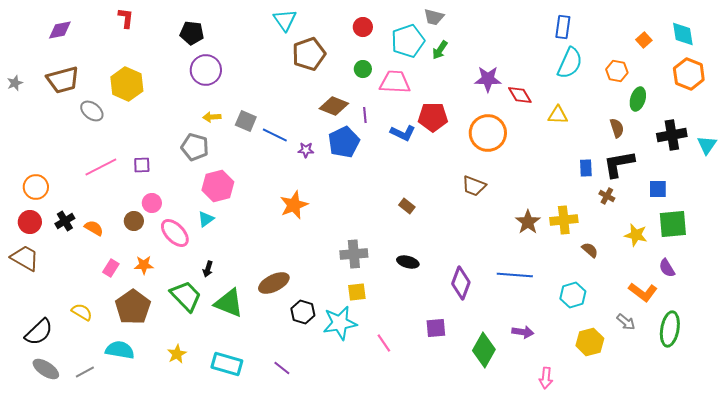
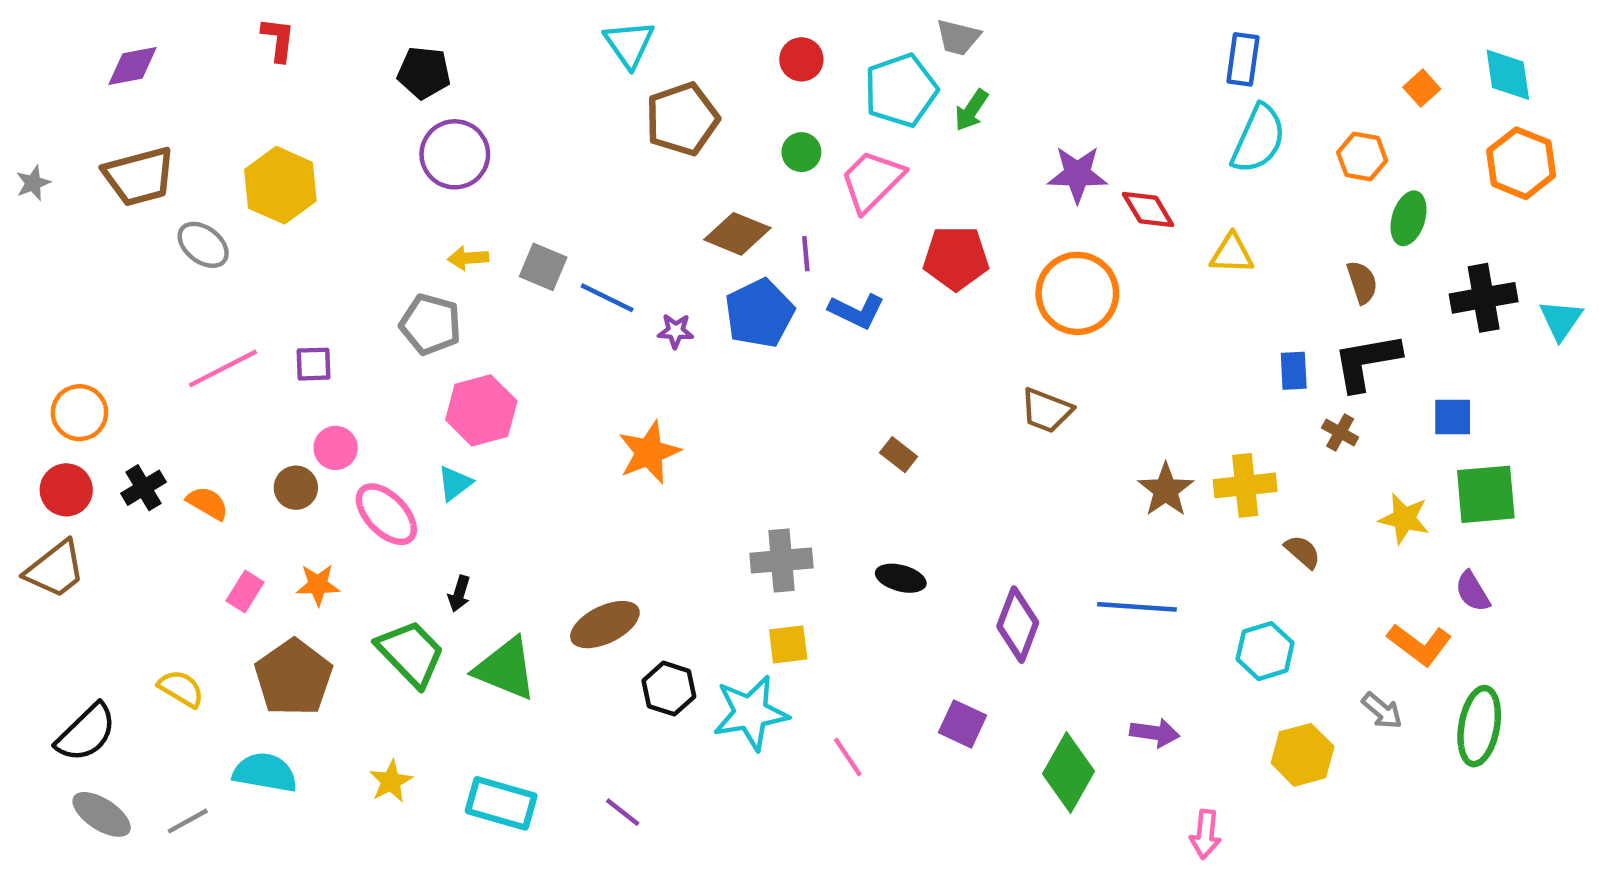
pink trapezoid: (395, 82) -> (872, 181), turned -48
blue L-shape: (403, 133) -> (857, 311), moved
brown trapezoid: (25, 258) -> (55, 569), turned 112
purple square: (436, 328) -> (963, 724), turned 30

